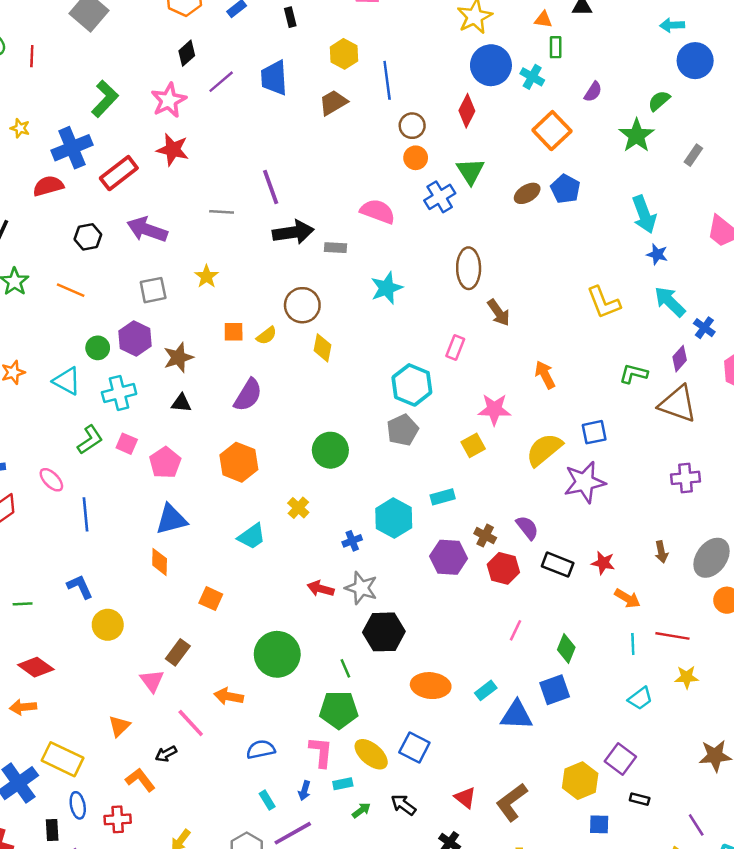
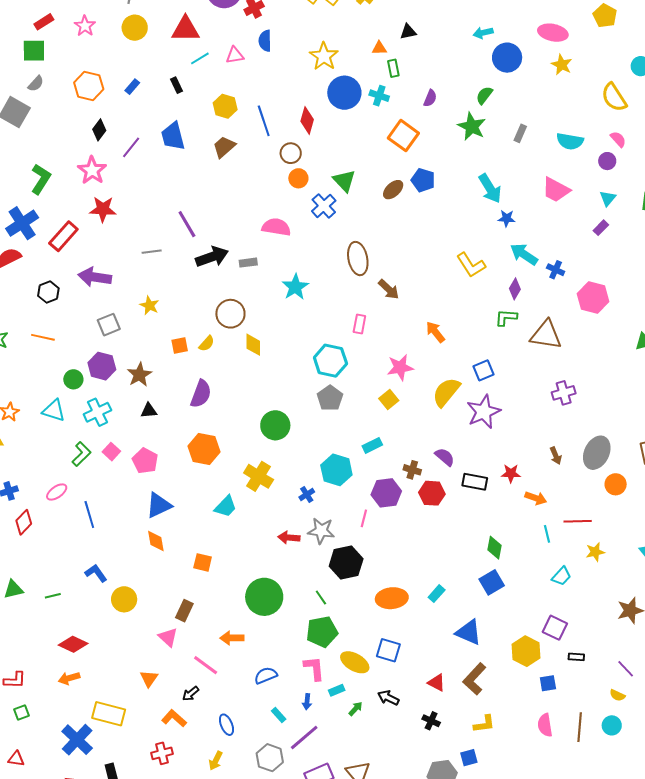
red diamond: (467, 111) -> (307, 120), moved
purple diamond: (680, 359) -> (515, 289), moved
pink square: (127, 444) -> (111, 452), turned 30
pink ellipse: (51, 480) -> (57, 492), turned -70
yellow cross: (298, 508) -> (259, 476), size x1.6
pink line: (515, 630) -> (364, 518), moved
blue triangle: (517, 715) -> (469, 632), moved, turned 32
blue ellipse: (78, 805) -> (226, 725), moved

